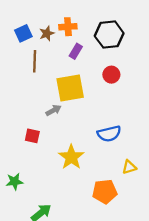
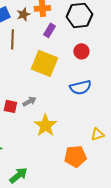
yellow square: (70, 88) -> (44, 63), turned 32
gray arrow: (53, 110) -> (29, 101), moved
blue semicircle: (109, 134) -> (80, 87), moved

